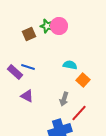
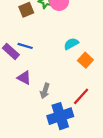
cyan semicircle: (70, 65) -> (71, 44), turned -40
gray arrow: (64, 99) -> (45, 91), moved

